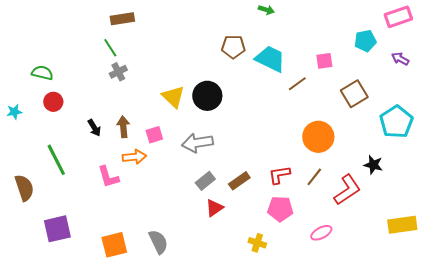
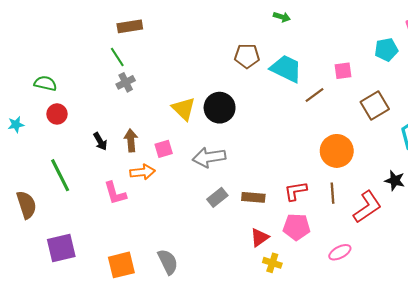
brown line: (314, 177) -> (332, 193), turned -42
brown rectangle: (239, 181) -> (253, 197), turned 40
red triangle: (214, 208) -> (260, 237), moved

